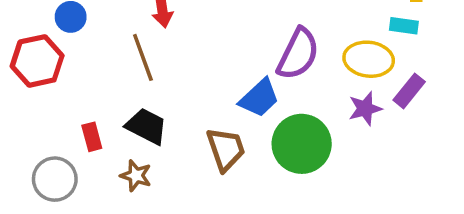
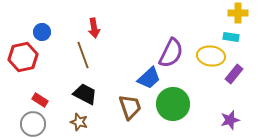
purple star: (365, 109) -> (230, 120), moved
red rectangle: (92, 137) -> (40, 100), moved, turned -42

